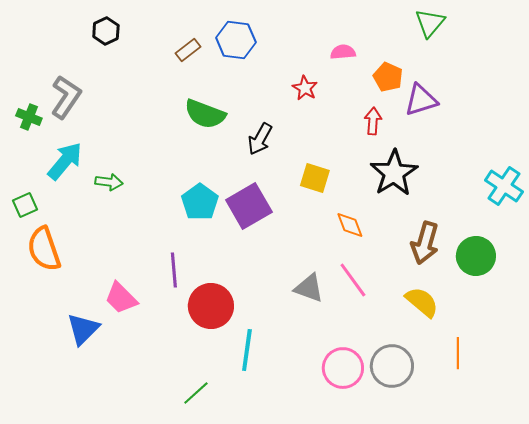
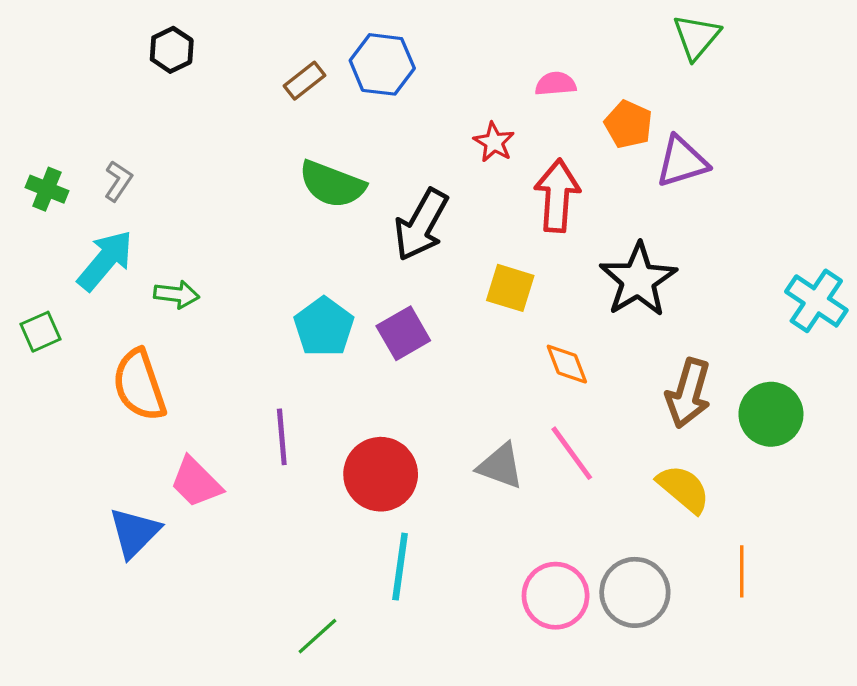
gray L-shape: (66, 97) -> (118, 181), moved, size x0.6
red arrow: (373, 121) -> (557, 196), moved, size x1.6
black arrow: (260, 139) -> (421, 225), size x1.4
purple square: (249, 206) -> (403, 333), size x0.7
orange semicircle: (44, 249) -> (139, 385), moved
red circle: (211, 306) -> (381, 474), moved

